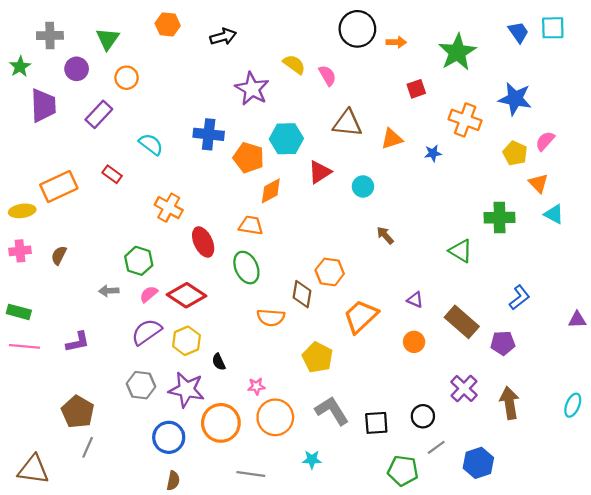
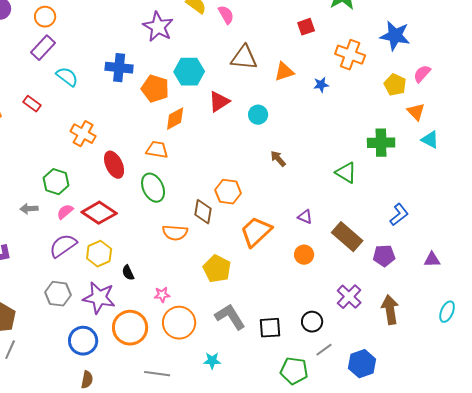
purple rectangle: (99, 114) -> (43, 48), moved
purple triangle: (577, 320) -> (432, 260), moved

